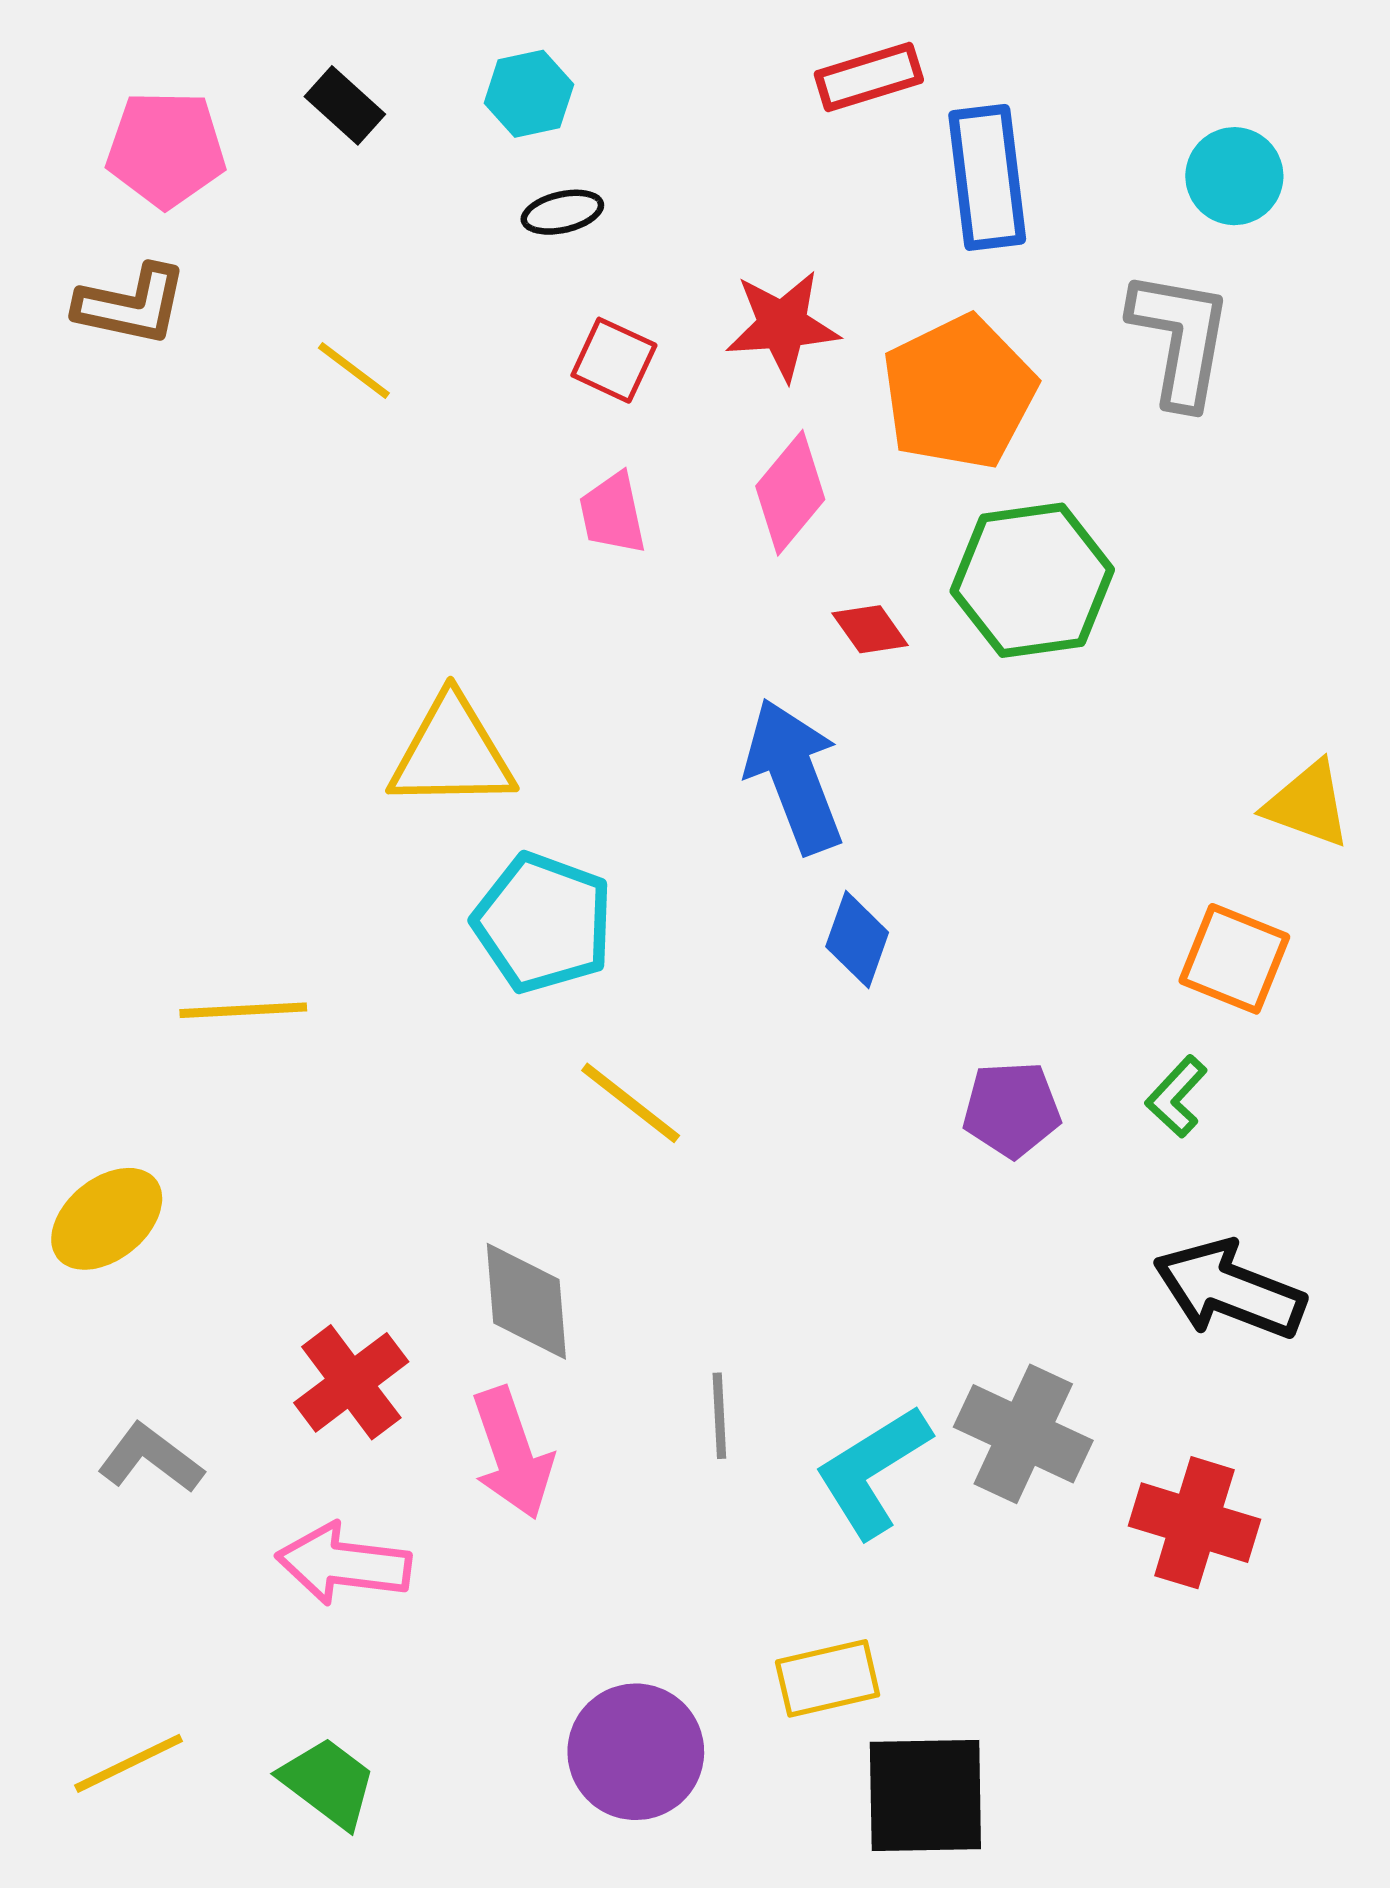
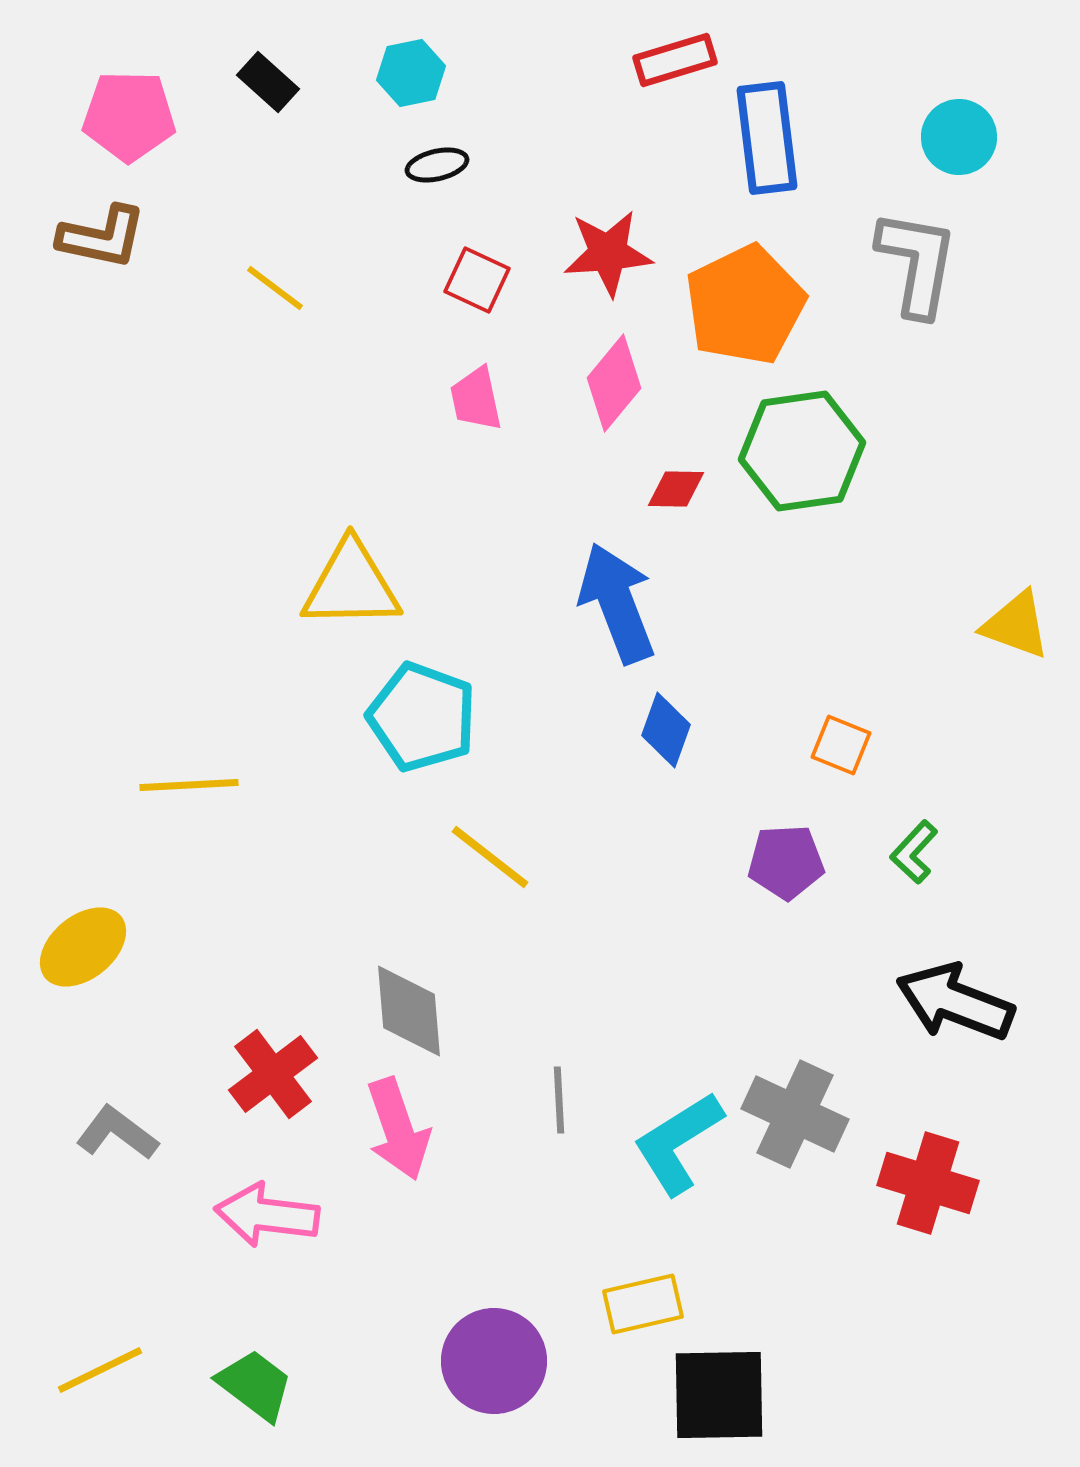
red diamond: (870, 629) -> (676, 489), turned -54
orange square: (1234, 959) -> (841, 745), moved, size x0.7

